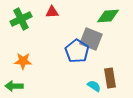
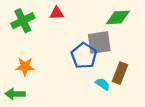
gray square: (91, 39) -> (99, 43), turned -30
brown rectangle: (110, 78) -> (120, 73), moved, turned 30
cyan semicircle: (94, 86) -> (103, 84), moved

